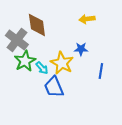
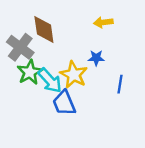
cyan arrow: (42, 68) -> (50, 81), size x1.6

